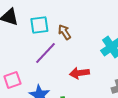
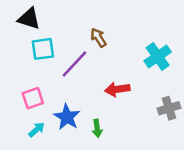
cyan square: (39, 25) -> (43, 49), moved

